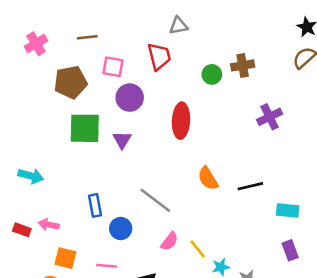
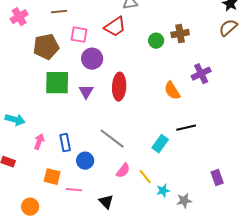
red trapezoid: (159, 56) -> (115, 27), turned 70
red ellipse: (181, 121) -> (119, 87), moved
orange semicircle: (208, 178) -> (172, 91), moved
cyan rectangle: (288, 211) -> (160, 144), moved, turned -60
pink arrow: (49, 225) -> (39, 142), moved, turned 98
orange square: (65, 258) -> (52, 177), moved

